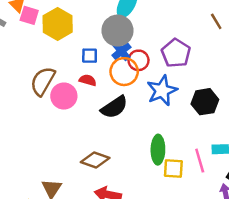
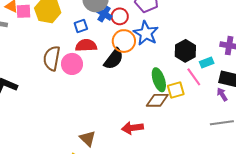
orange circle: (124, 72) -> (124, 41), moved
red semicircle: (88, 80) -> (86, 45), size x1.5
black hexagon: (205, 102) -> (185, 51), moved
brown diamond: (95, 160) -> (157, 100), moved

